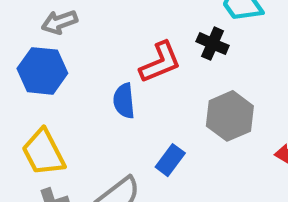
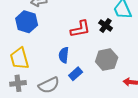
blue semicircle: (124, 101) -> (64, 55), moved

